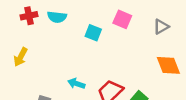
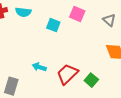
gray triangle: (161, 27) -> (109, 20), turned -48

